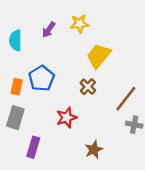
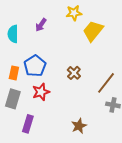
yellow star: (80, 24) -> (74, 13), moved
yellow trapezoid: (99, 56) -> (93, 31), moved
red star: (66, 118) -> (41, 92), moved

